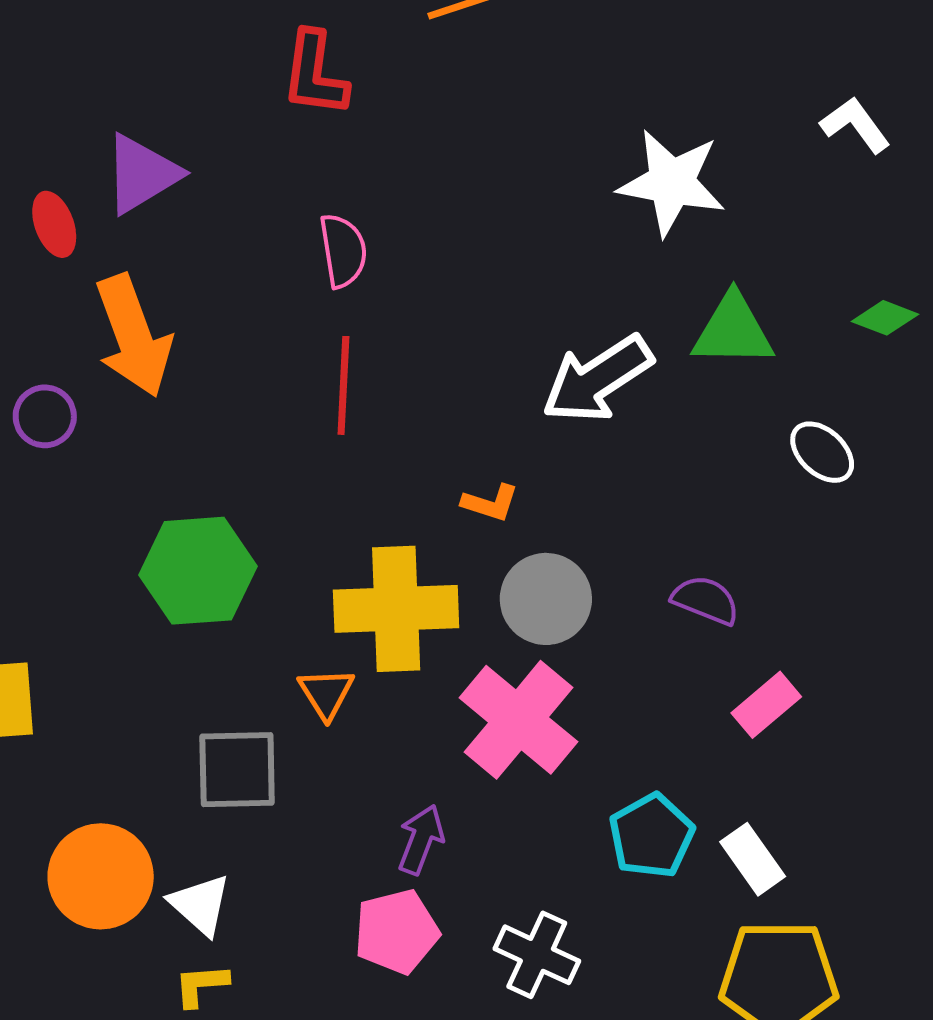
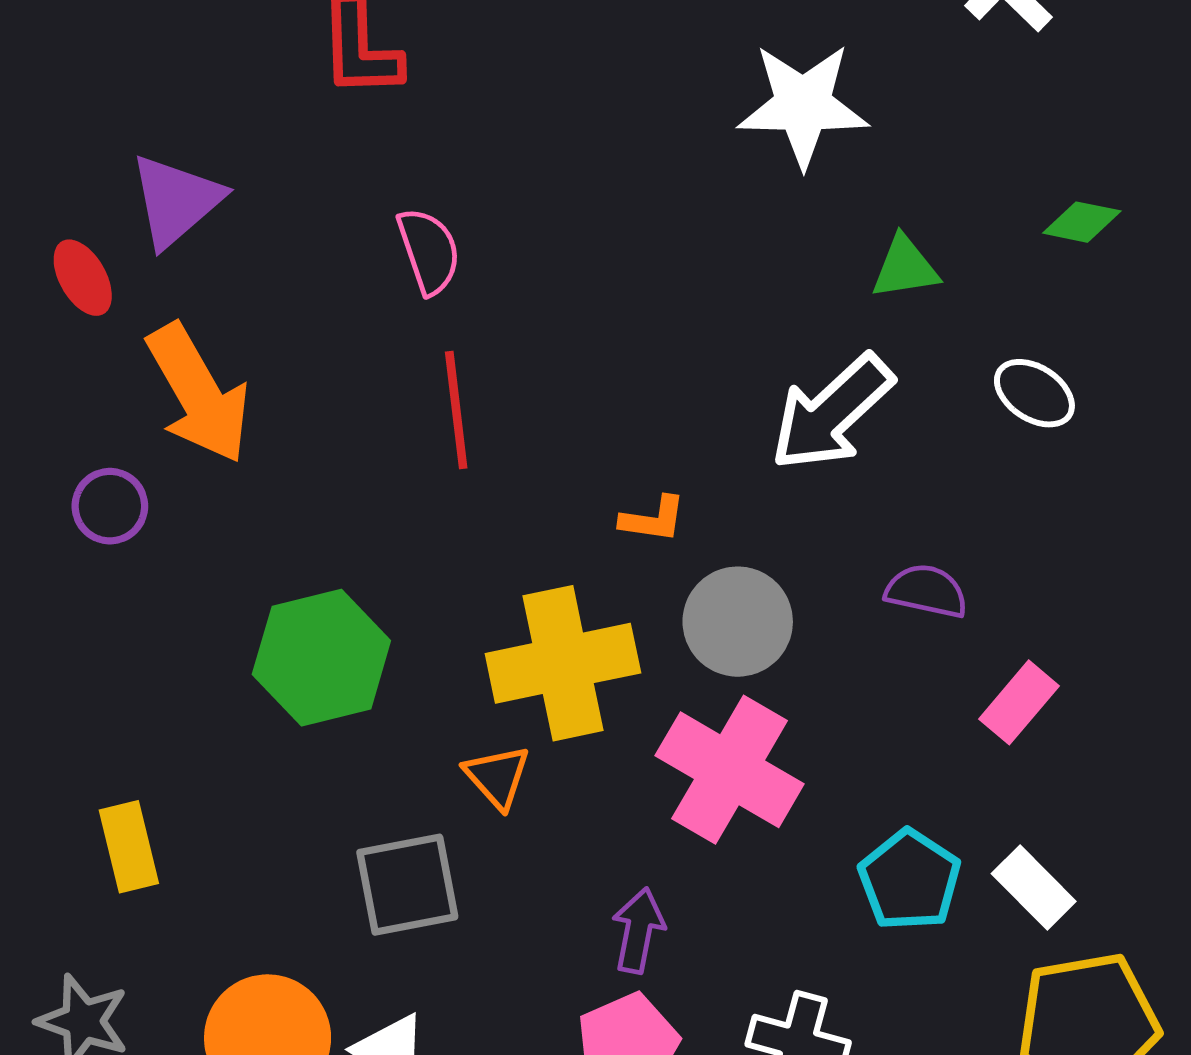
green triangle: (733, 330) -> (905, 267), size x0.7
white arrow: (597, 379) -> (832, 413), moved

